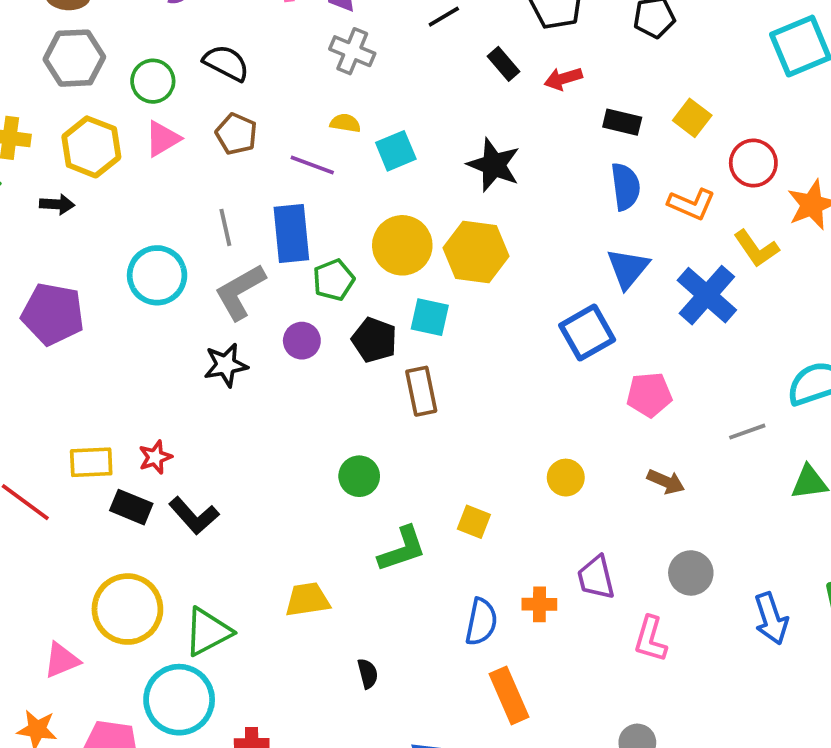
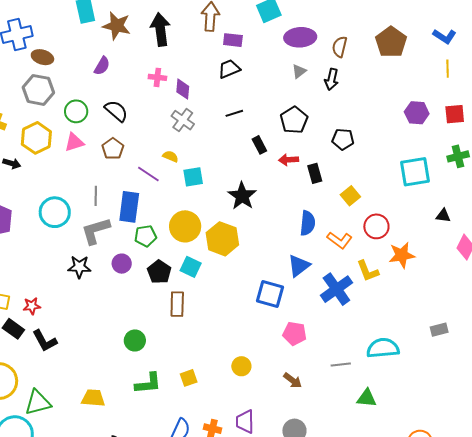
black rectangle: (622, 122) -> (315, 173), moved, turned 48
blue square: (587, 333) -> (270, 294), turned 32
yellow square: (474, 522) -> (189, 378), turned 36

